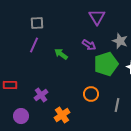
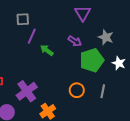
purple line: (34, 45) -> (32, 36), moved
purple cross: (41, 95) -> (27, 91), size x1.5
gray line: (117, 105) -> (103, 91), moved

